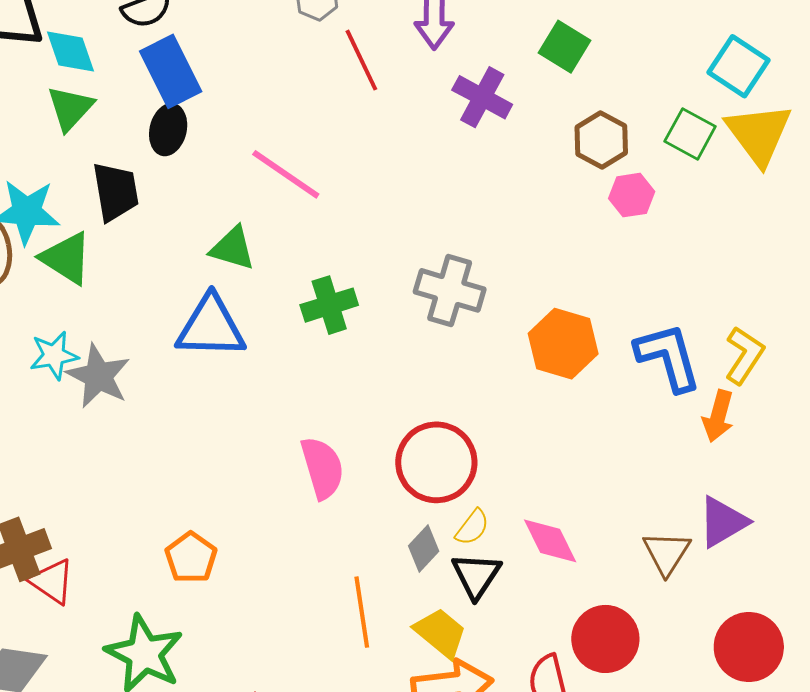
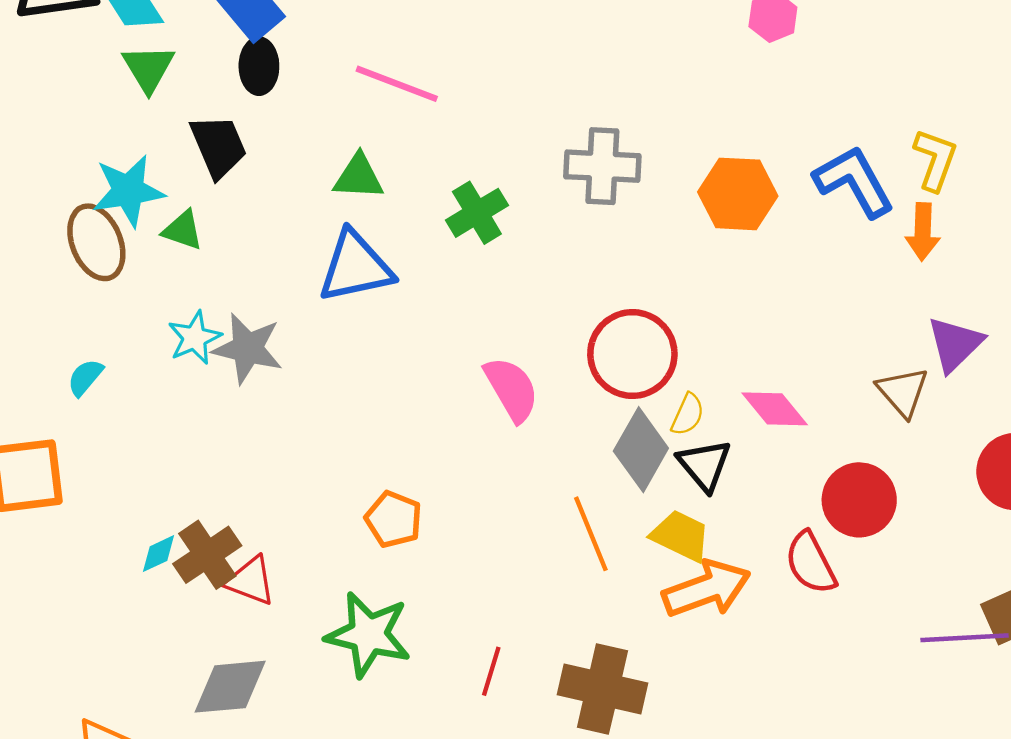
green triangle: (66, 258) -> (183, 230), size x0.7
gray diamond: (424, 548) -> (641, 450), size x1.6

